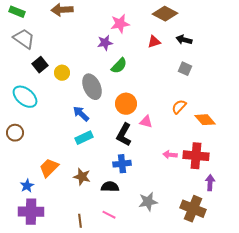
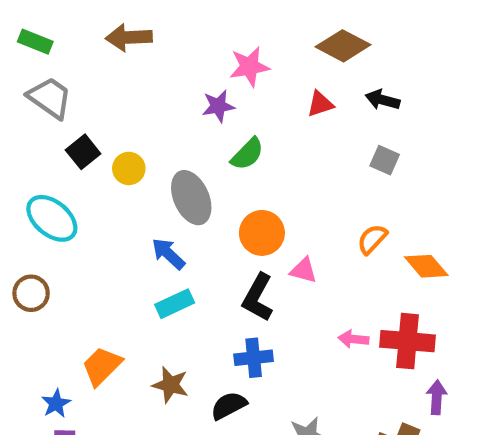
black semicircle: (110, 187) -> (229, 406), turned -30

